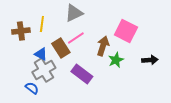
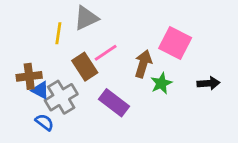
gray triangle: (74, 13) -> (86, 18), moved
brown cross: (21, 31) -> (29, 76), moved
blue triangle: (41, 54) -> (40, 90), moved

